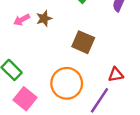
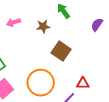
brown star: (44, 18) -> (43, 26), moved

